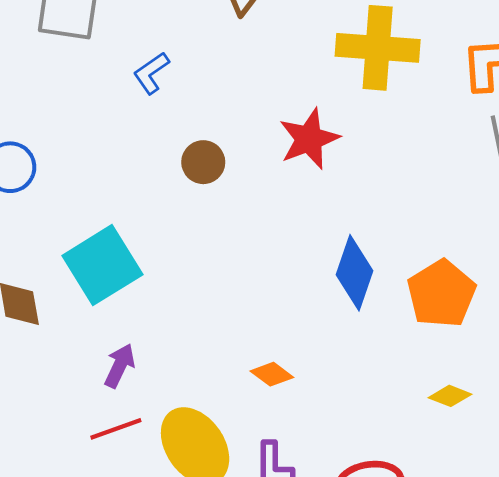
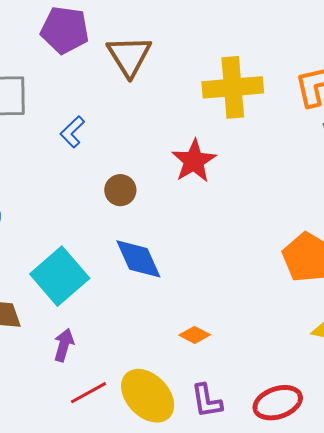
blue diamond: (355, 273) -> (138, 259), moved, turned -34
purple arrow: (120, 366) -> (64, 345), moved

